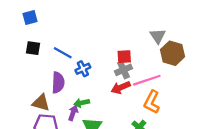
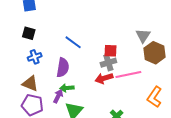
blue line: (63, 53) -> (73, 42), moved
blue cross: (83, 69) -> (35, 57), moved
purple semicircle: (58, 83) -> (63, 67), moved
orange L-shape: (152, 102) -> (154, 97), moved

